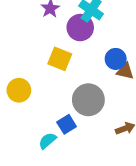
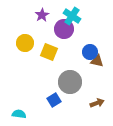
yellow circle: (19, 90) -> (25, 43), moved
cyan semicircle: (48, 141) -> (19, 114), moved, turned 48

